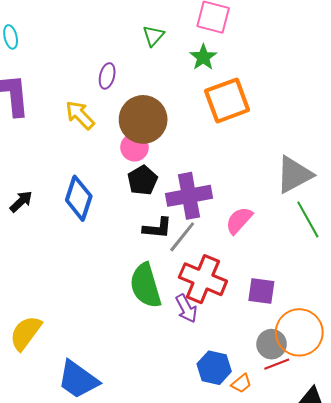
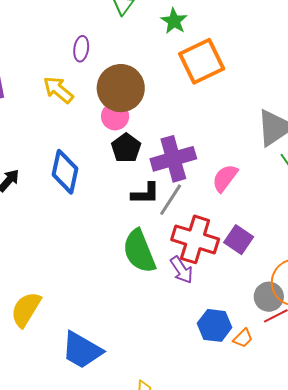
purple square: (261, 291) -> (239, 240), moved, turned 32

